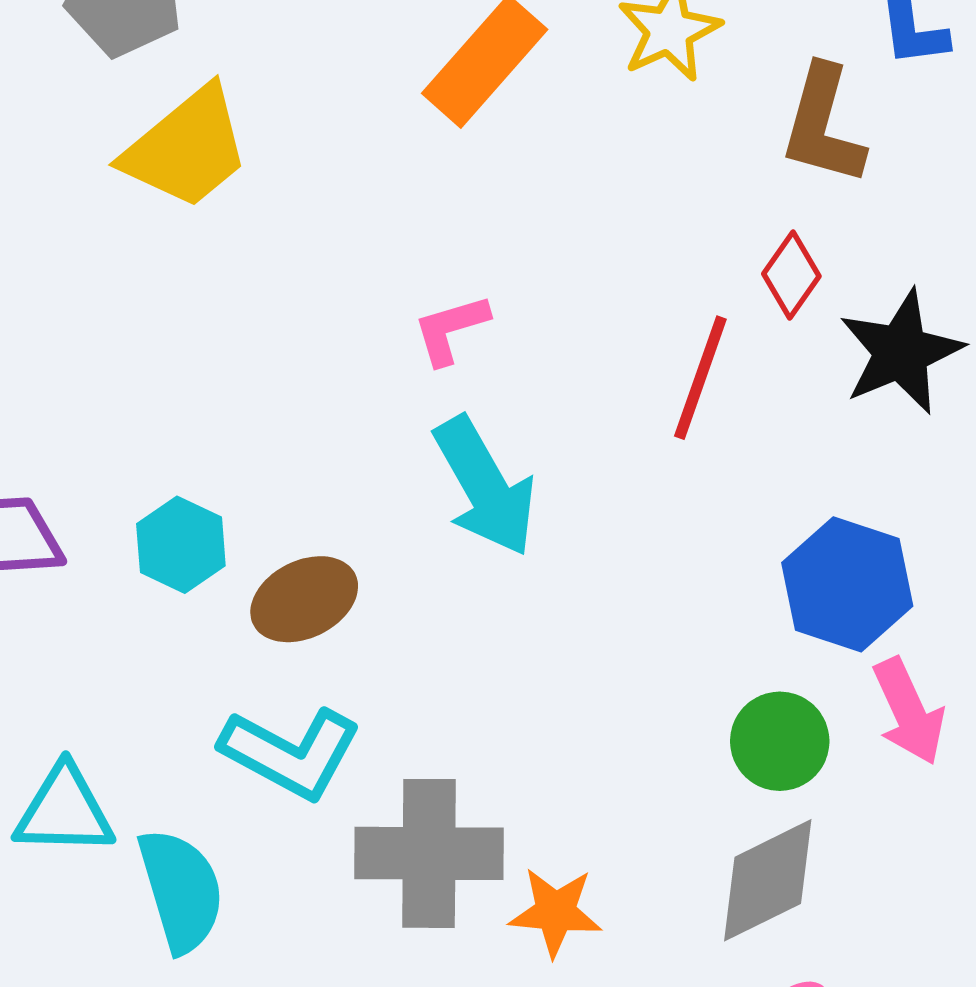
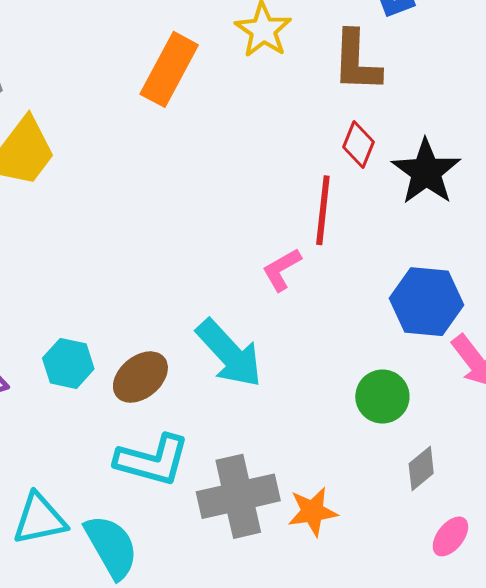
pink L-shape: (451, 329) -> (282, 270), moved
cyan arrow: (485, 486) -> (229, 353), moved
green circle: (780, 741) -> (382, 397), moved
gray diamond: (768, 880) -> (421, 468), size x0.6

